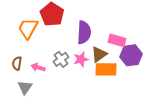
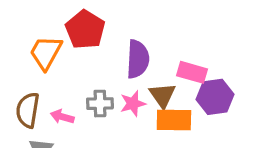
brown triangle: (99, 54) -> (162, 95), turned -30
gray cross: (61, 59) -> (100, 104), turned 35
brown semicircle: (17, 63) -> (28, 110), size x1.5

